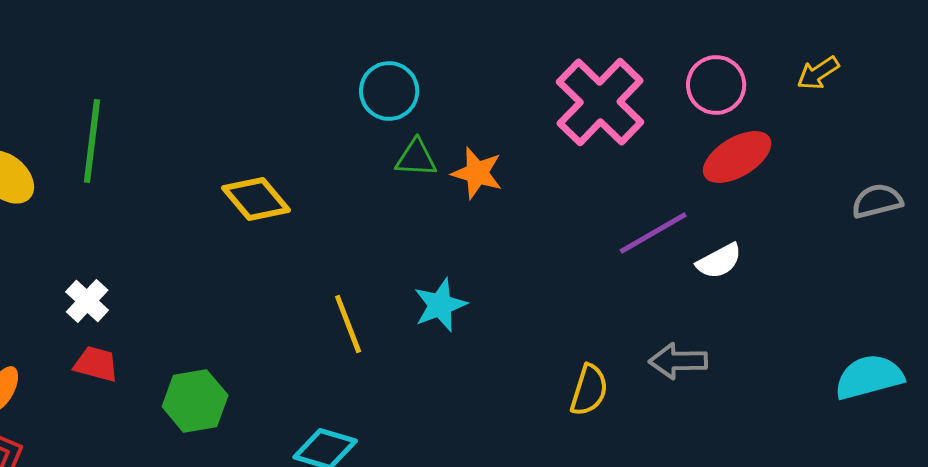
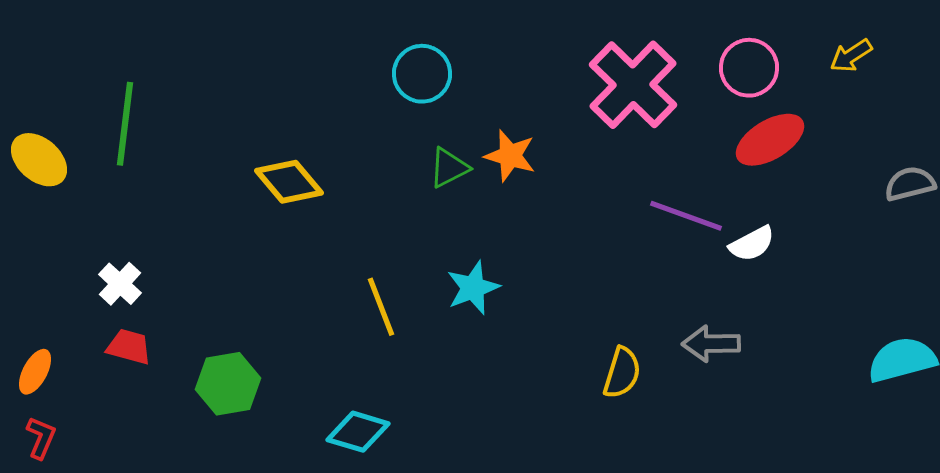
green triangle: (416, 158) -> (449, 168), moved, turned -30
purple line: (653, 233) -> (686, 216), turned 50

